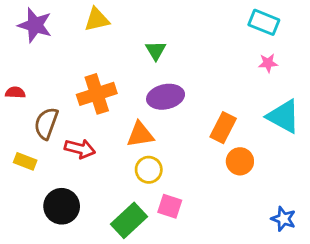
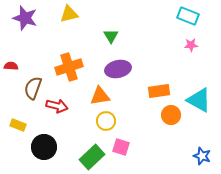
cyan triangle: (283, 116) -> (199, 100), moved
orange rectangle: (223, 128) -> (159, 91), turned 55
yellow rectangle: (25, 161) -> (18, 125), moved

